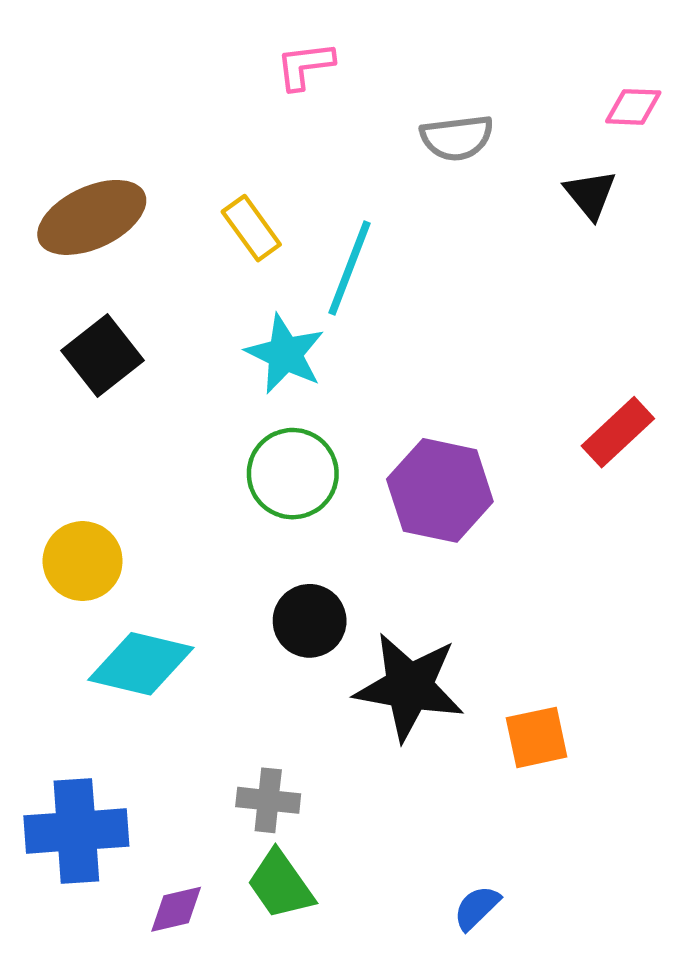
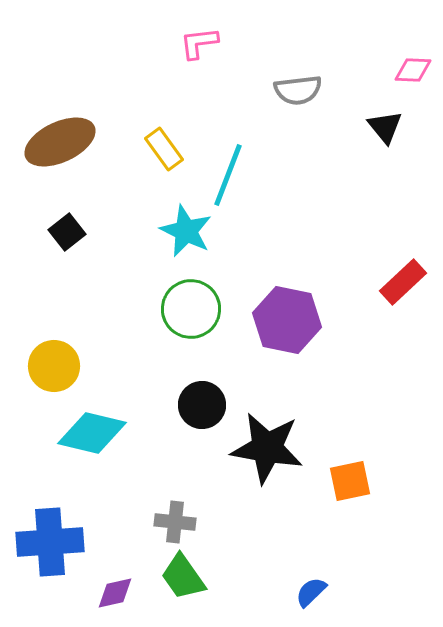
black square: (103, 355) -> (67, 232), size x0.7

